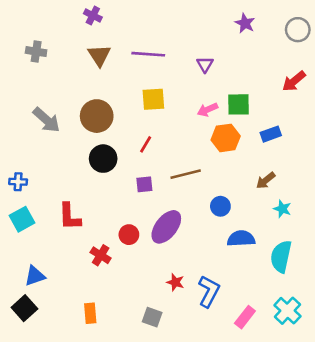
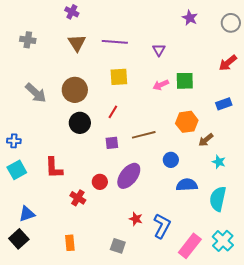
blue rectangle: (271, 134) -> (224, 104), moved
orange hexagon: (226, 138) -> (187, 122), moved
pink rectangle: (245, 317) -> (190, 246), size x1.4

